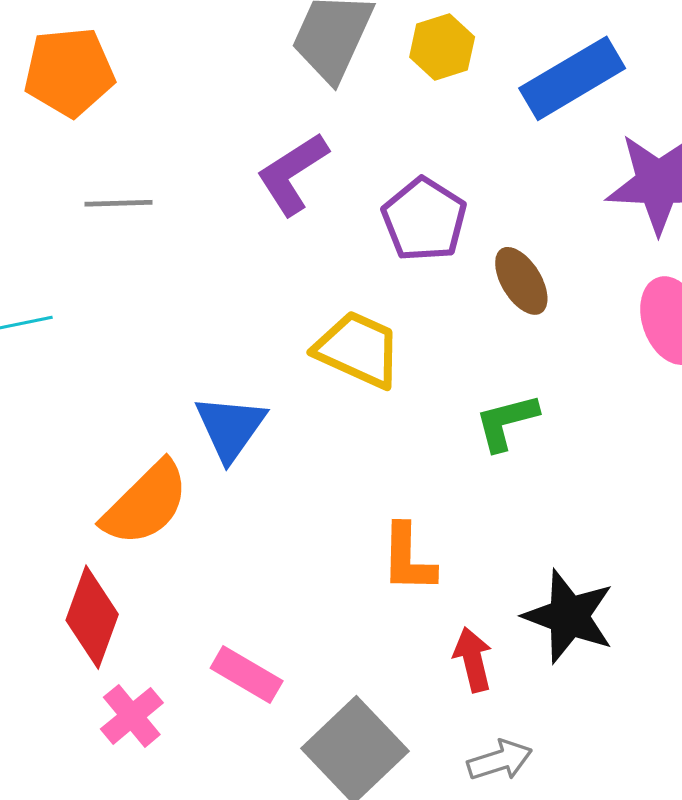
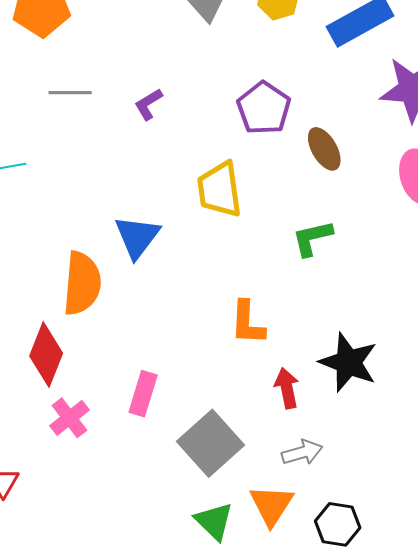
purple L-shape: (292, 174) -> (148, 104), moved, size x0.6
yellow trapezoid: (358, 349) -> (220, 189), turned -124
orange semicircle: (146, 503) -> (82, 283), turned -42
pink rectangle: (247, 675) -> (143, 394), turned 75

